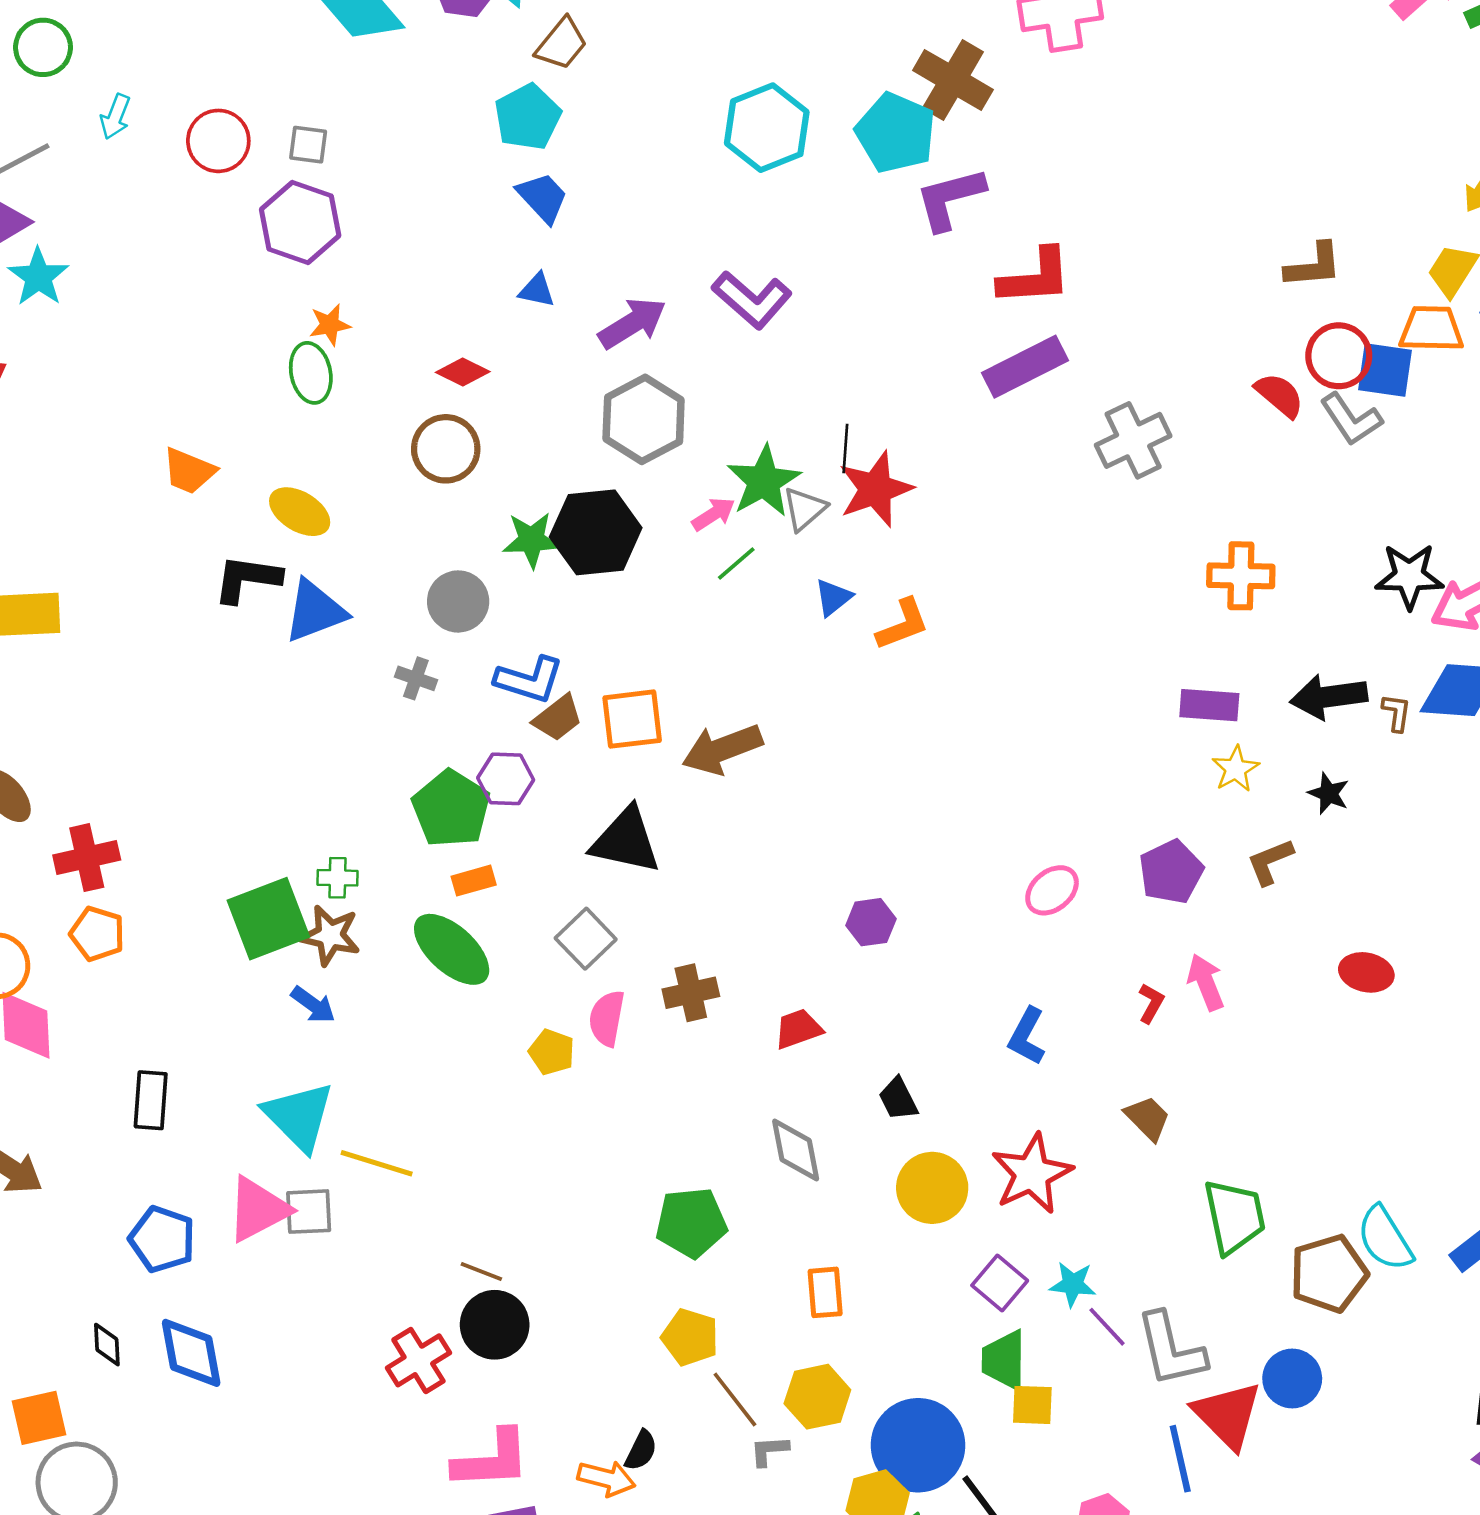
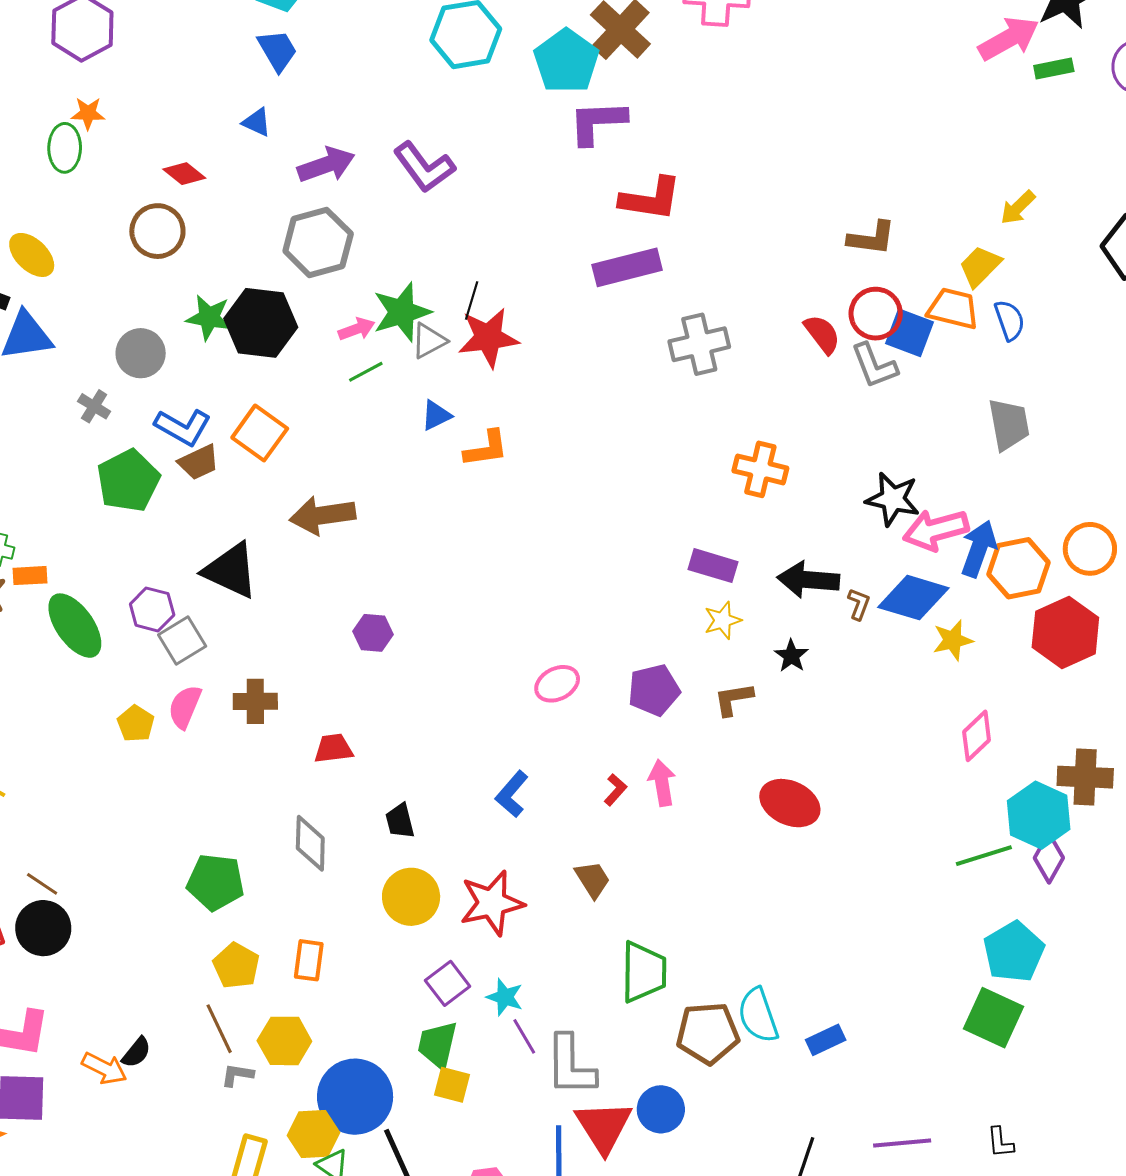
orange square: (632, 719) -> (260, 433), moved, turned 30
purple hexagon: (506, 779) -> (152, 609), moved
green pentagon: (451, 809) -> (128, 481), moved
orange rectangle: (474, 881) -> (30, 576), moved
purple hexagon: (871, 922) -> (373, 633), moved
red ellipse: (1366, 972) -> (790, 803), size x1.4
yellow pentagon: (690, 1337) -> (236, 966), moved

